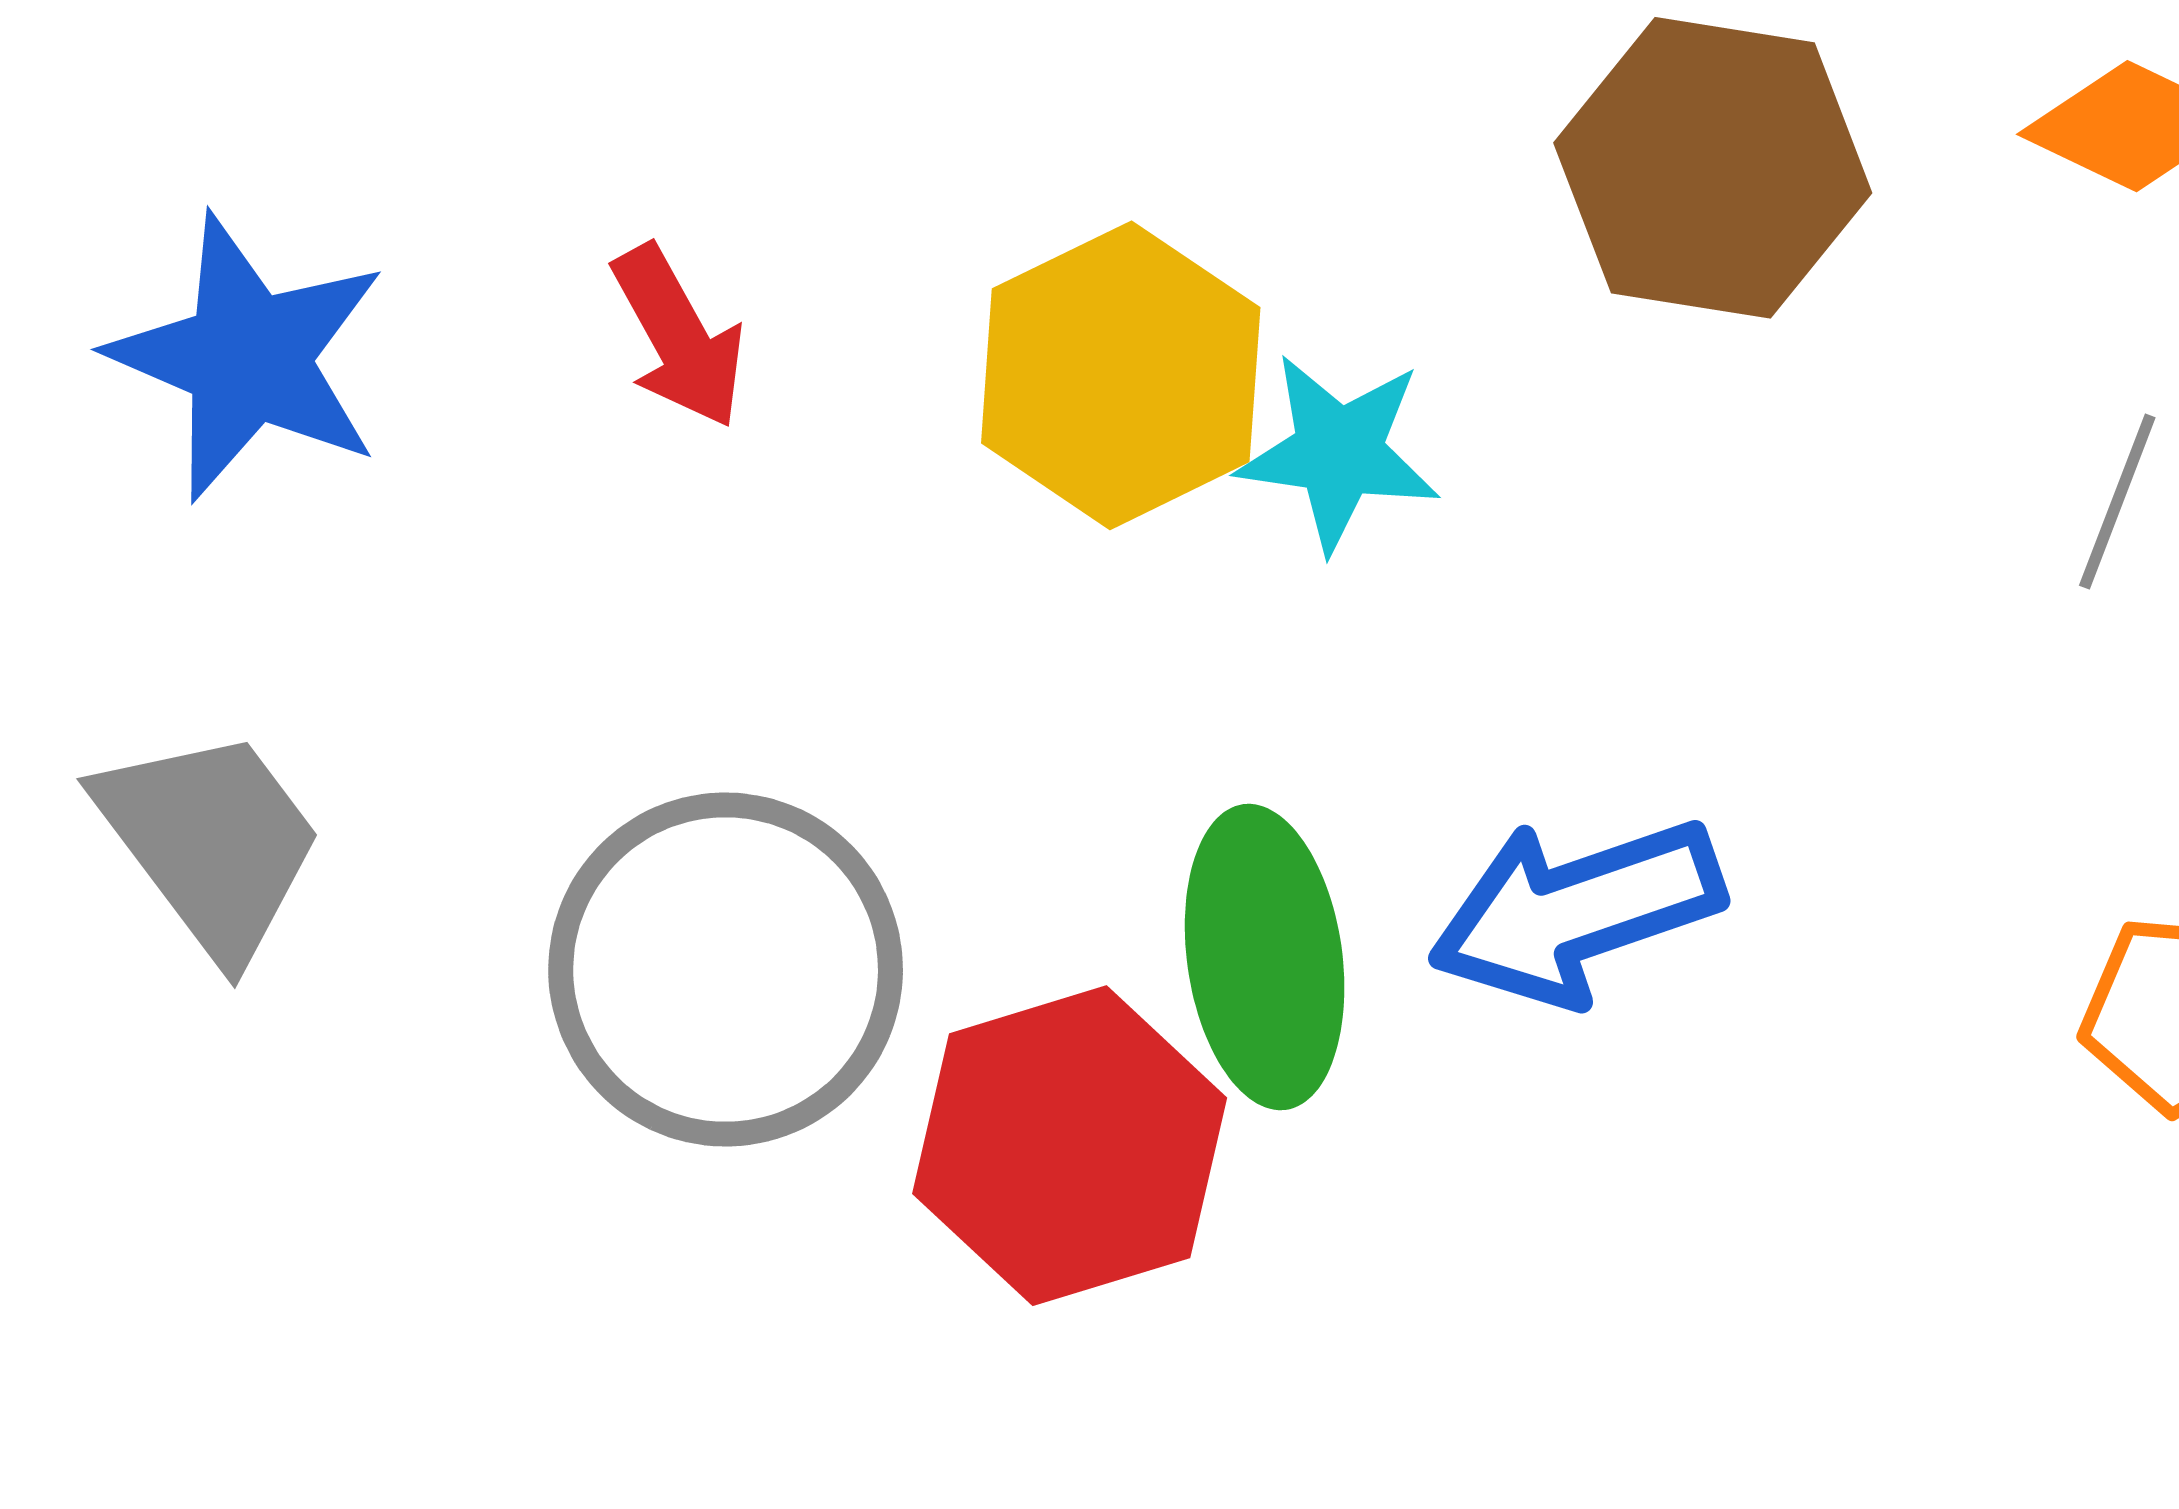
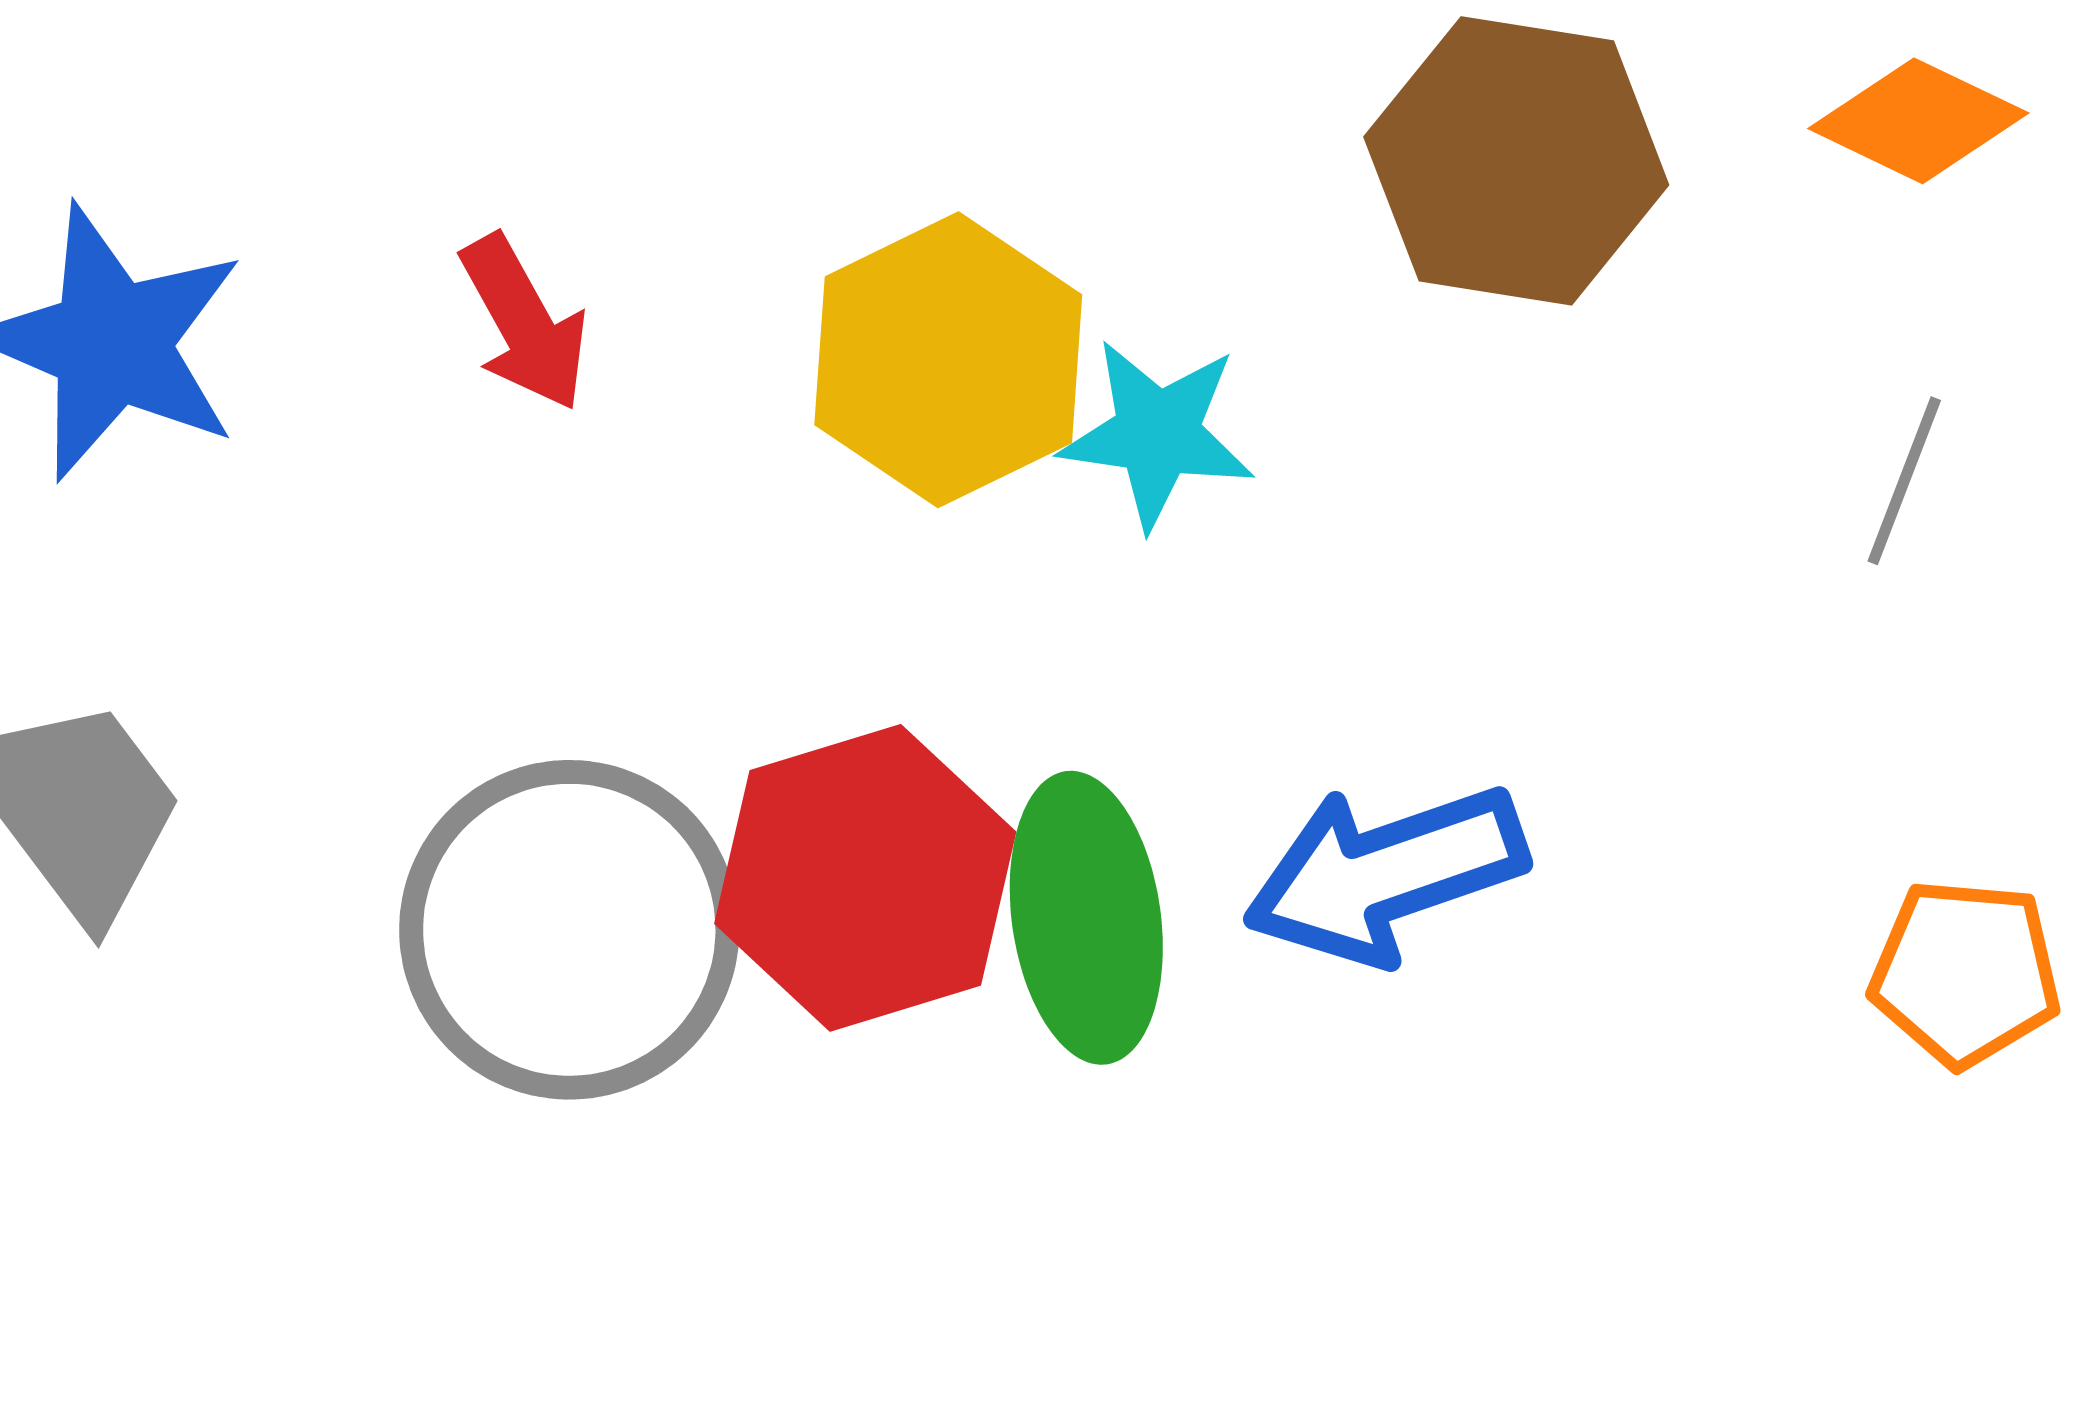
red hexagon: (1070, 1146) -> (865, 878), moved

